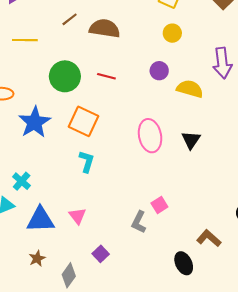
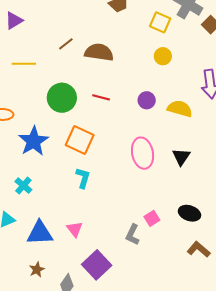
purple circle: (159, 71) -> (147, 100), moved
cyan cross: (22, 181) -> (23, 186), moved
purple square: (101, 254) -> (97, 265), size x1.8
black ellipse: (184, 263) -> (190, 213), moved, turned -45

